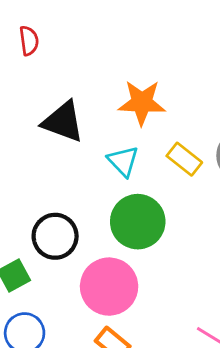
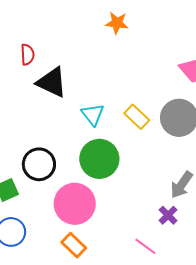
red semicircle: (29, 41) -> (28, 55), moved
orange star: (142, 103) -> (117, 23), moved, size x0.7

